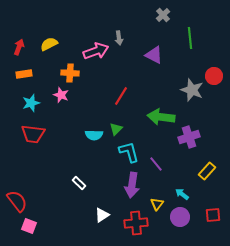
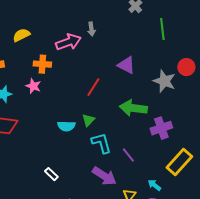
purple triangle: (154, 55) -> (126, 65), moved
yellow rectangle: (207, 171) -> (179, 162), size x1.5
purple arrow: (132, 185) -> (104, 176), turned -65

